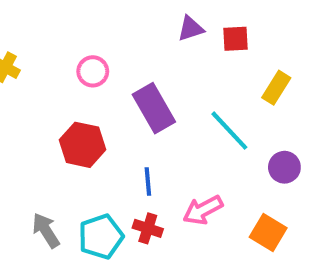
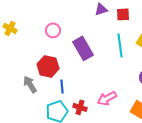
cyan line: (229, 131) -> (120, 45), moved, turned 35
blue line: (148, 181) -> (62, 86), moved
gray arrow: (46, 230) -> (30, 84), moved

